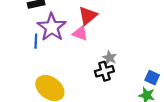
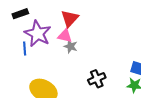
gray star: (110, 58) -> (71, 46), moved
black cross: (104, 71) -> (97, 79), moved

